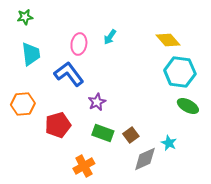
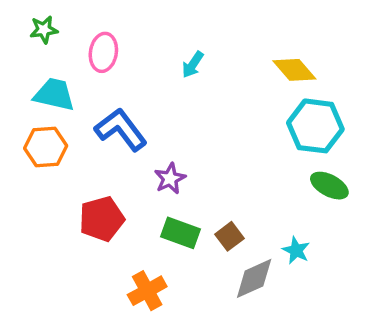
pink ellipse: (79, 44) -> (103, 52), moved
cyan trapezoid: (31, 54) -> (54, 94), turned -70
orange hexagon: (23, 104) -> (46, 147), moved

